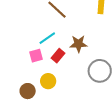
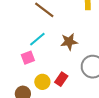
red rectangle: (58, 56) -> (61, 79), moved

